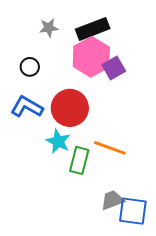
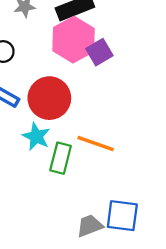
gray trapezoid: (112, 200) -> (90, 226), moved

